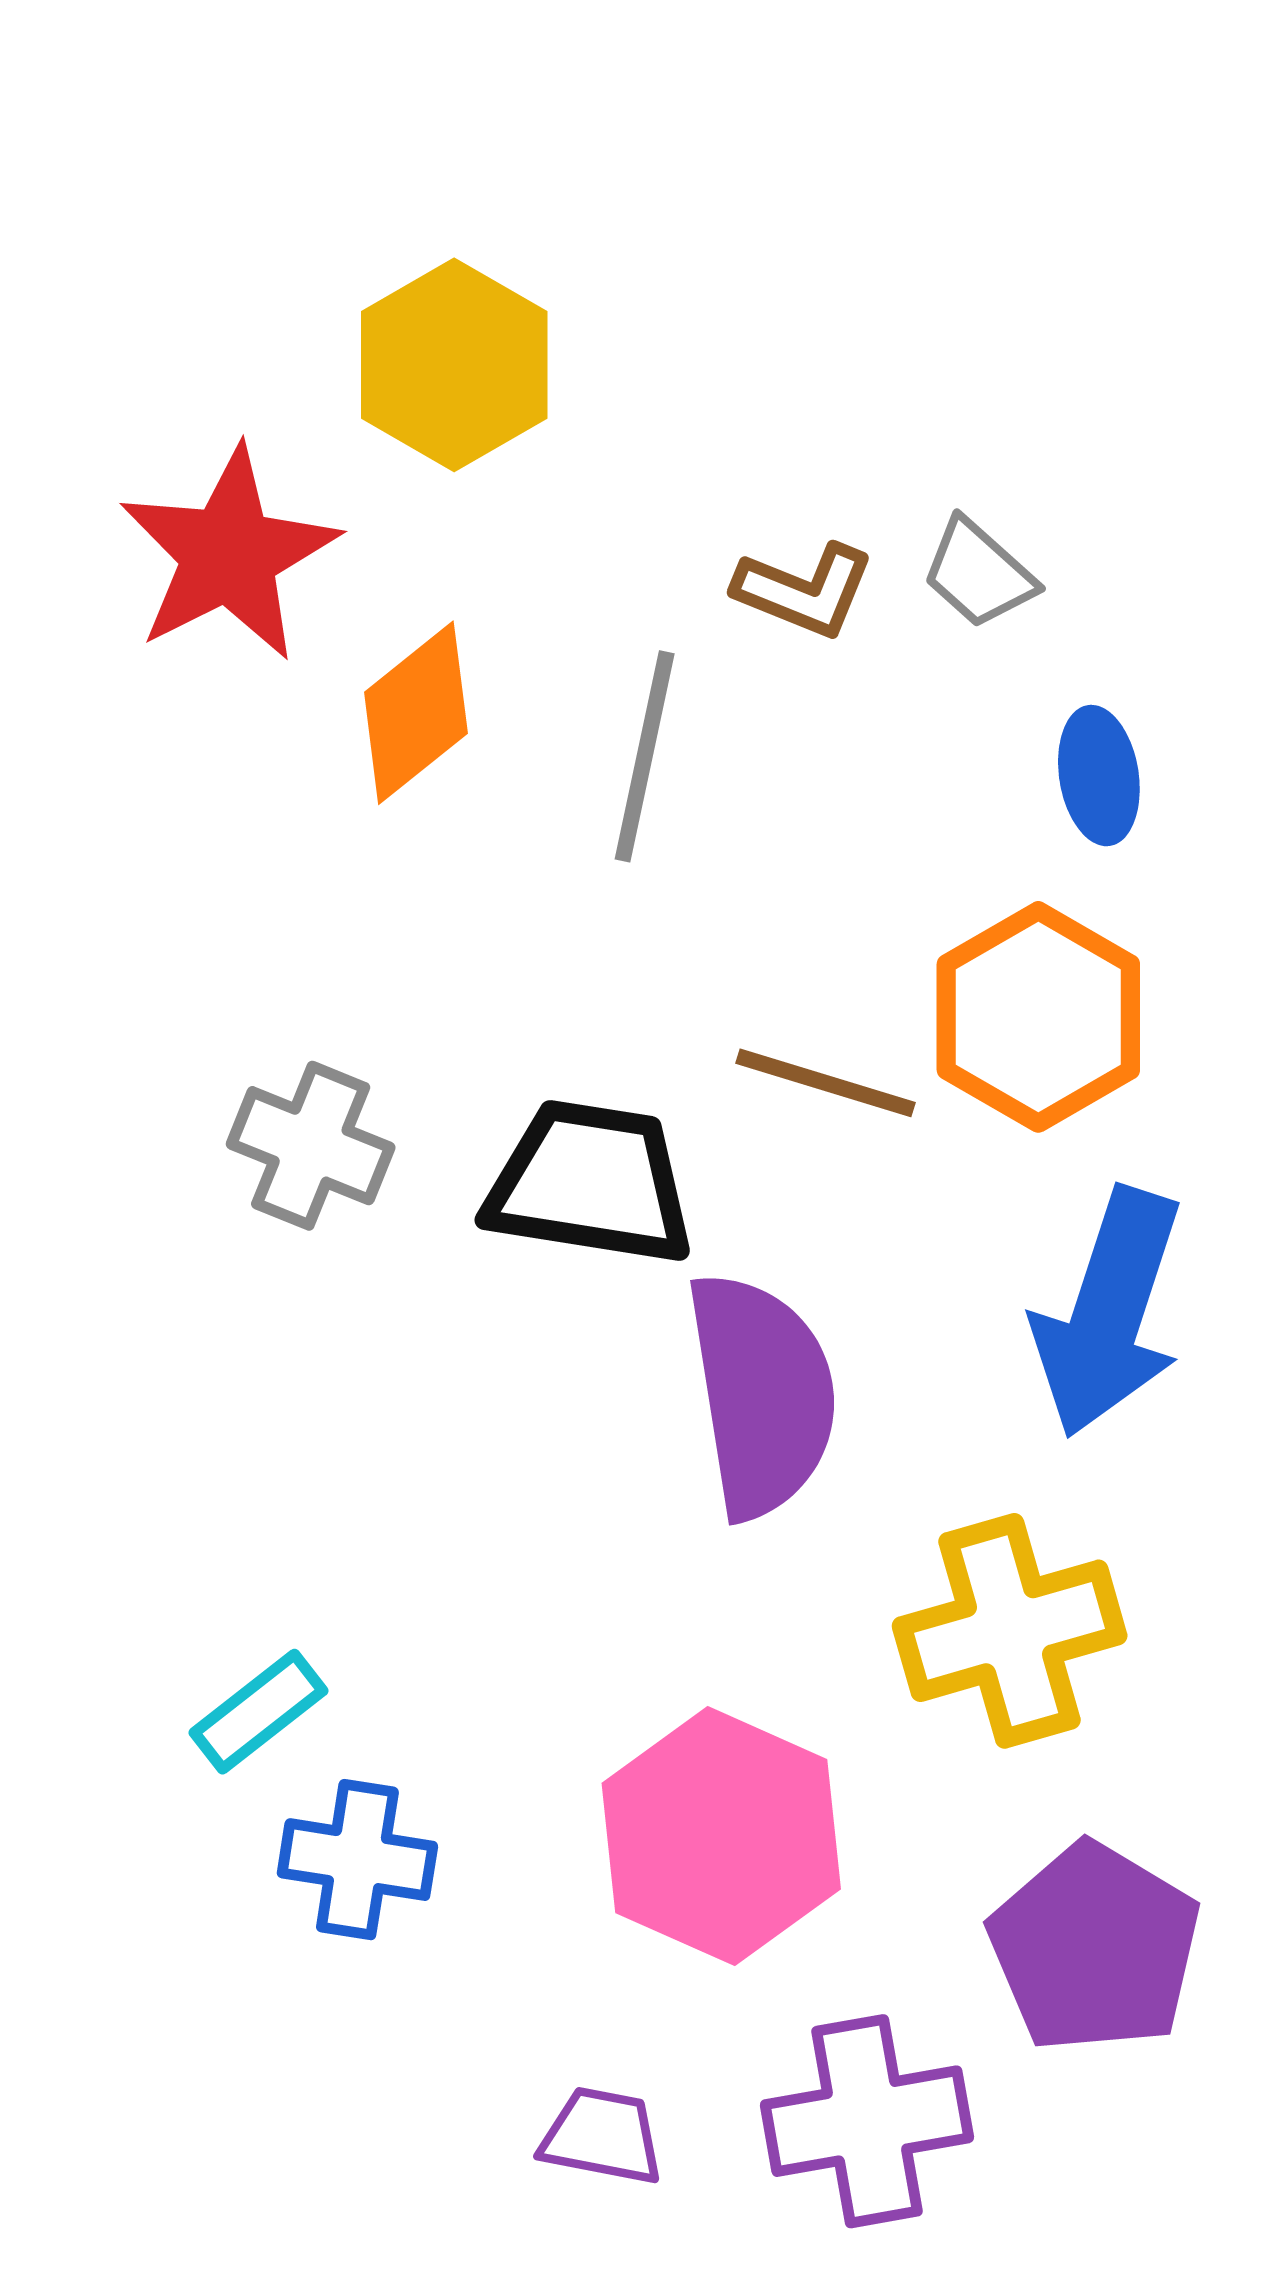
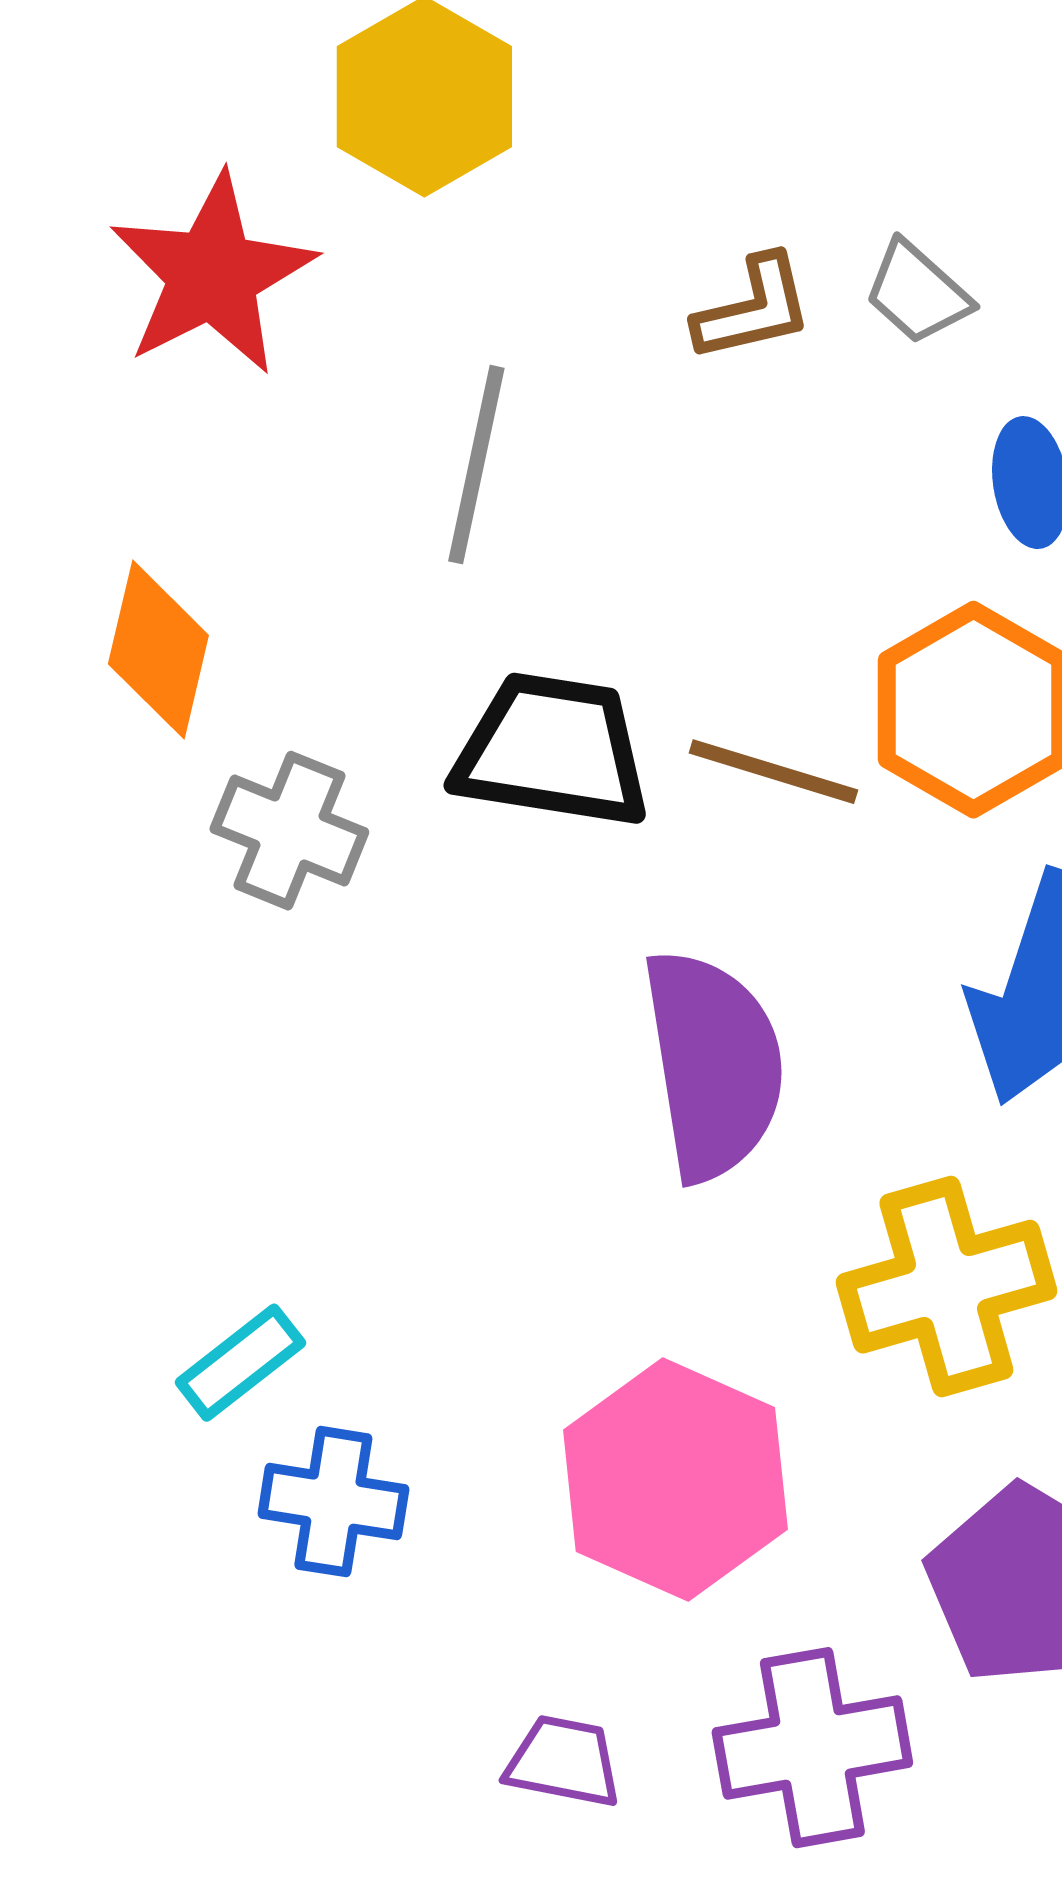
brown L-shape: (804, 590) -> (753, 309), turned -35
orange diamond: (416, 713) -> (158, 650), moved, turned -38
gray line: (645, 756) -> (476, 465), moved
black trapezoid: (590, 1183) -> (552, 751), moved

